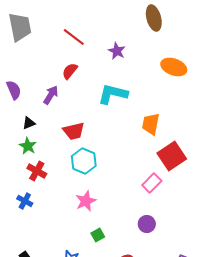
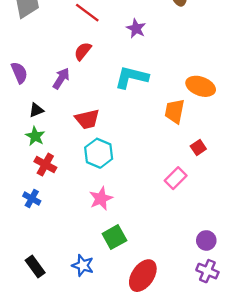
orange ellipse: (174, 67) -> (201, 86), moved
red square: (172, 156) -> (198, 148), size x0.5
purple circle: (147, 224) -> (206, 240), moved
green square: (98, 235) -> (114, 237), size x1.5

